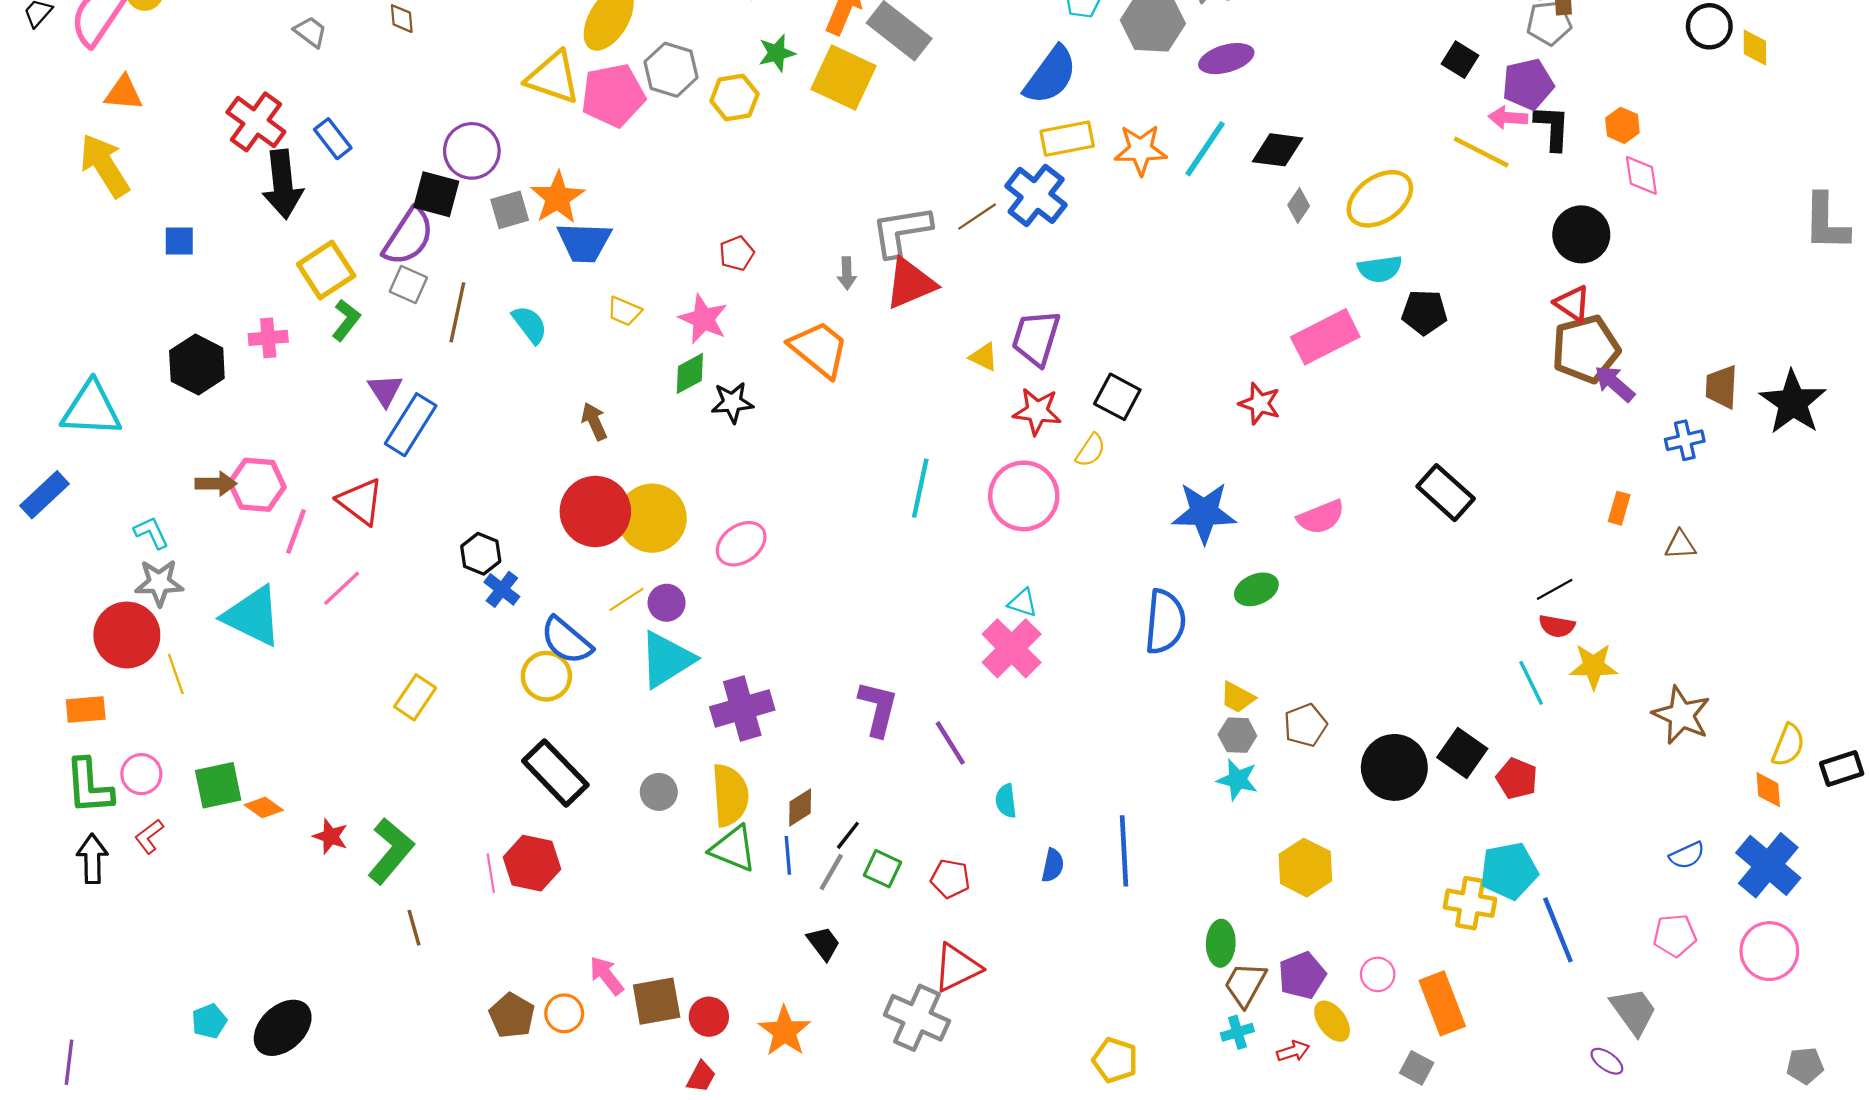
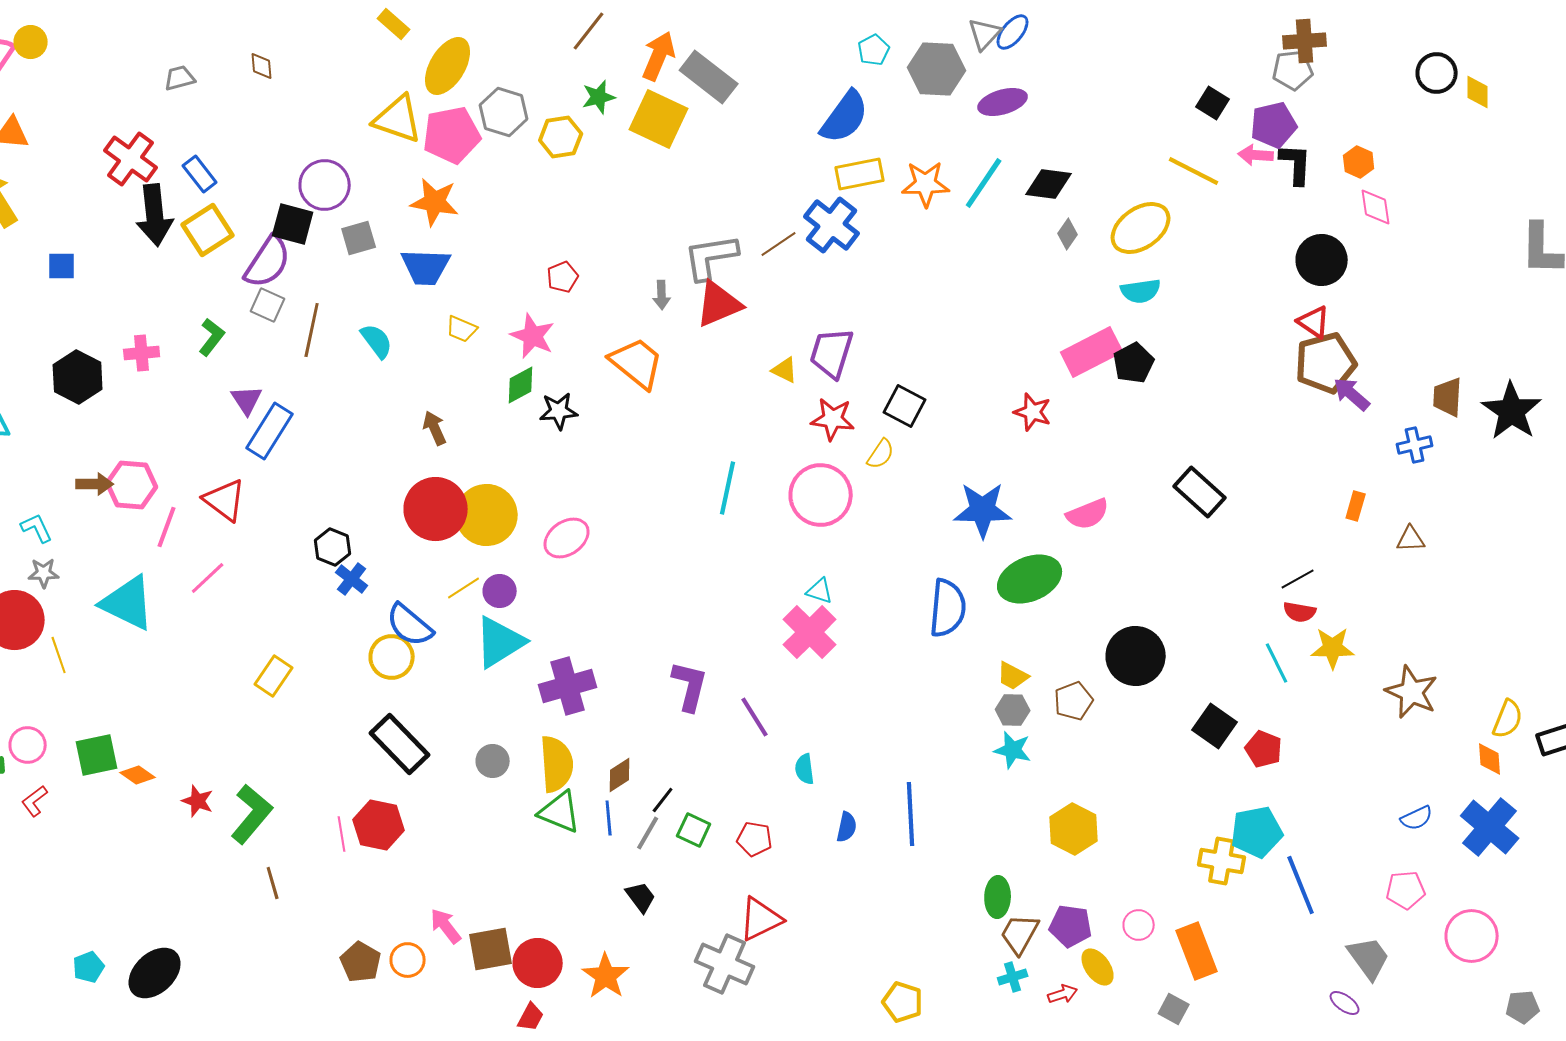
gray trapezoid: (310, 32) -> (180, 78), turned -52
yellow line: (1481, 152) -> (1194, 171), moved
orange star: (558, 198) -> (435, 202), moved, turned -30
yellow square: (326, 270) -> (208, 230), moved
black pentagon: (1424, 312) -> (1134, 363), moved, turned -30
gray star: (159, 583) -> (44, 573), size x0.7
green ellipse: (1256, 589) -> (1030, 579), size x1.6
black circle: (1394, 767) -> (1136, 656), moved
pink circle: (1769, 951) -> (1472, 936), moved
purple pentagon: (1302, 976) -> (1071, 926), turned 30
red circle: (709, 1017) -> (538, 963), size x1.4

